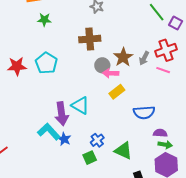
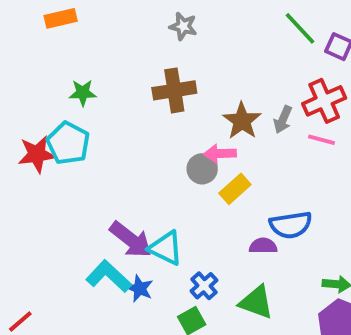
green star: (44, 20) -> (83, 93), moved
cyan pentagon: (46, 63) -> (68, 143), moved
gray circle: (102, 65) -> (202, 169), moved
cyan triangle: (80, 105) -> (166, 248), moved
purple arrow: (62, 114) -> (131, 240), turned -40
purple semicircle: (160, 133) -> (263, 246), moved

